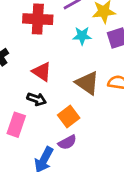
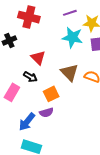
red cross: (38, 19) -> (29, 17), moved
cyan star: (82, 36) -> (72, 37), size x1.5

